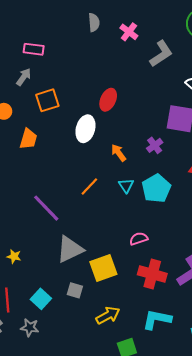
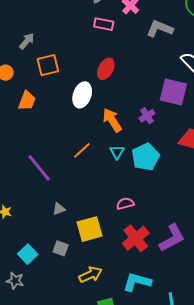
pink rectangle: (34, 49) -> (104, 24), moved
gray L-shape: (161, 54) -> (160, 29), turned -128
orange arrow: (119, 153) -> (112, 120), size x1.4
gray triangle: (70, 249) -> (59, 209), size x0.5
red cross: (152, 274) -> (136, 238), turned 32

